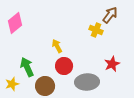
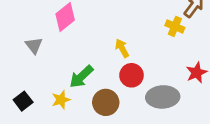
green arrow: (27, 67) -> (81, 77), turned -108

